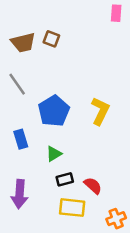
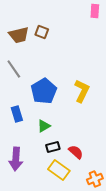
yellow rectangle: (72, 208) -> (59, 170), turned 30

